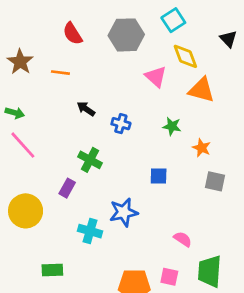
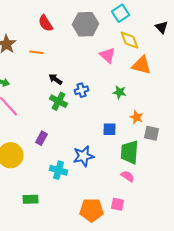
blue cross: (121, 124) -> (82, 90), turned -32
orange star: (202, 148) -> (136, 117), moved
green cross: (90, 160) -> (58, 101), moved
green trapezoid: (210, 271) -> (130, 152), moved

